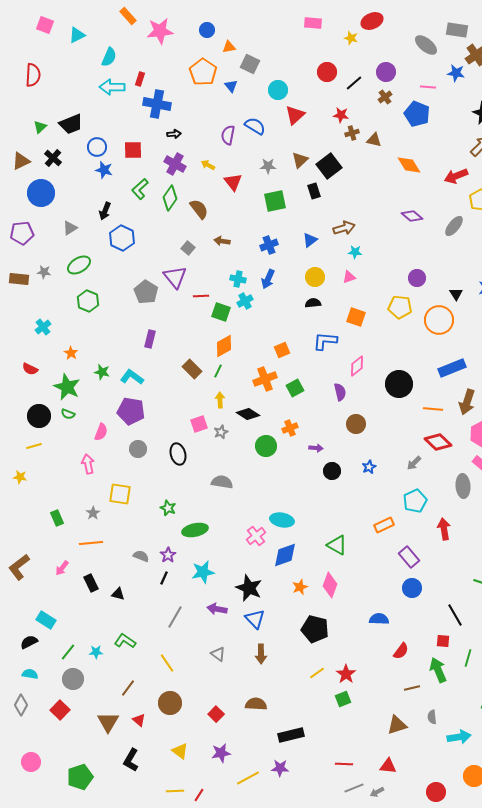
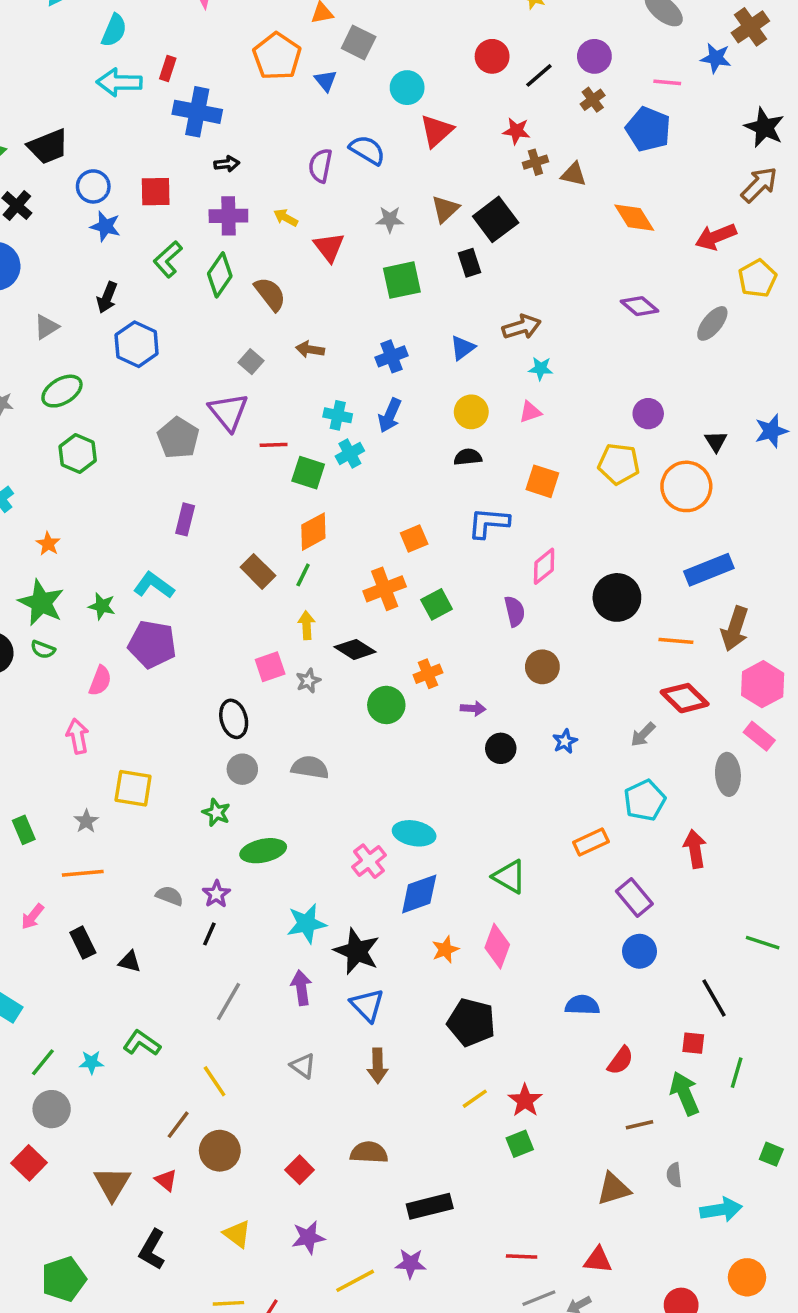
purple cross: (175, 164) -> (228, 216), turned -30
green star: (102, 372) -> (102, 606), moved
gray circle: (138, 449) -> (242, 769), moved
cyan star: (203, 572) -> (307, 924), moved
purple arrow: (217, 609) -> (301, 988), turned 72
brown line: (128, 688) -> (178, 1125), moved

